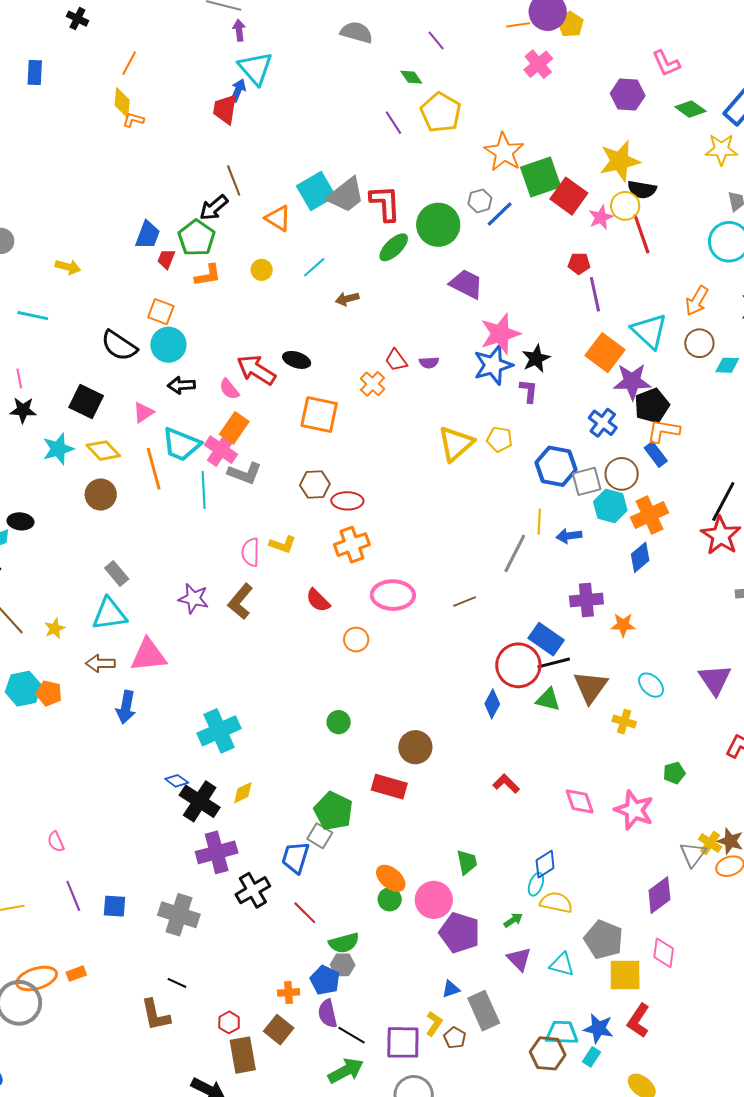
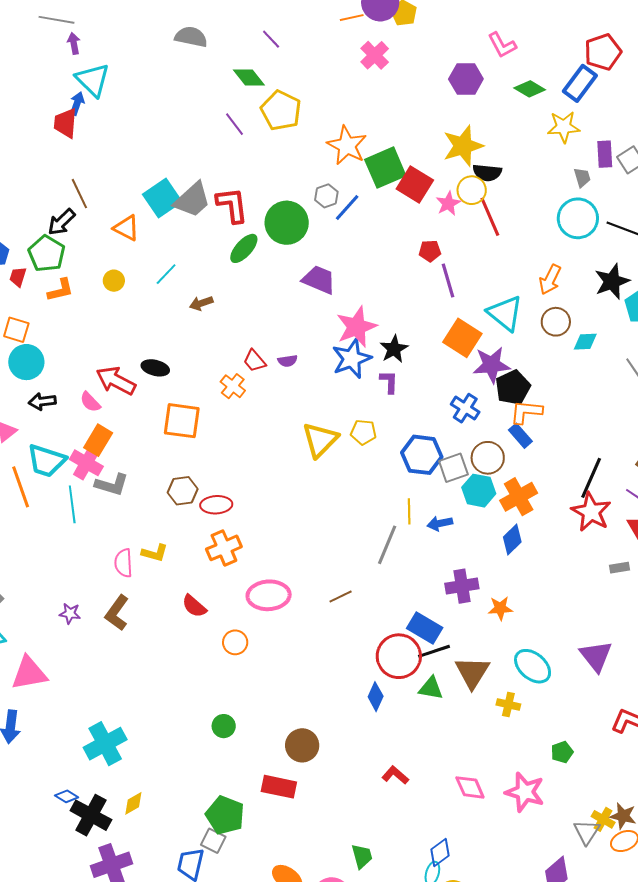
green diamond: (411, 77) -> (249, 78), size x1.4
purple star: (193, 599) -> (70, 613), size x0.7
cyan ellipse: (651, 685) -> (533, 666), size x1.4

